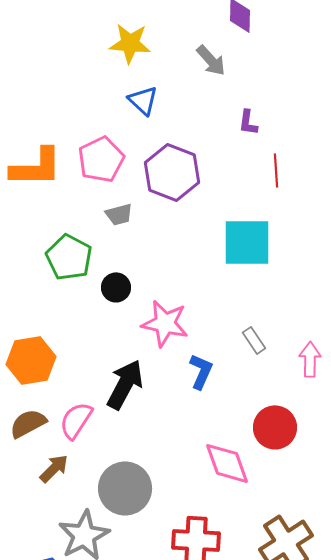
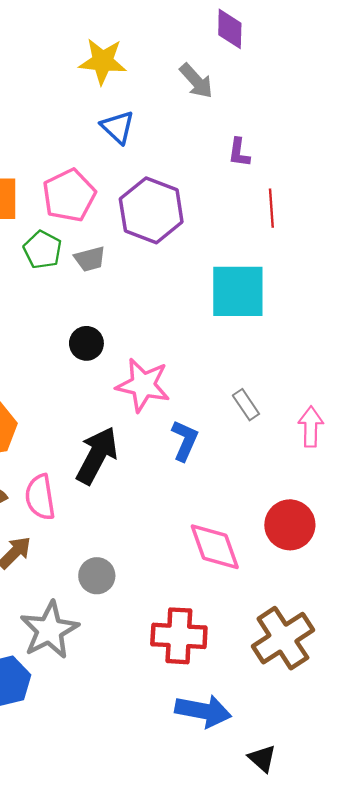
green pentagon: (69, 257) -> (42, 250), moved, size x0.7
pink semicircle: (76, 420) -> (40, 497), turned -42
red circle: (275, 427) -> (290, 525), moved
gray circle: (125, 488) -> (97, 576), size x0.6

